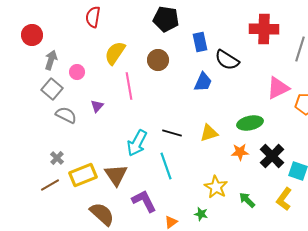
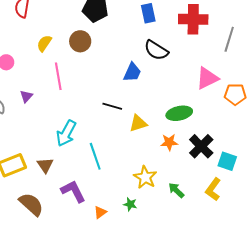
blue rectangle: (200, 42) -> (148, 13), moved
yellow semicircle: (115, 53) -> (44, 43), size x0.7
brown circle: (158, 60) -> (80, 41), moved
black line: (172, 133) -> (112, 106), moved
brown triangle: (116, 175) -> (45, 165), size x0.7

